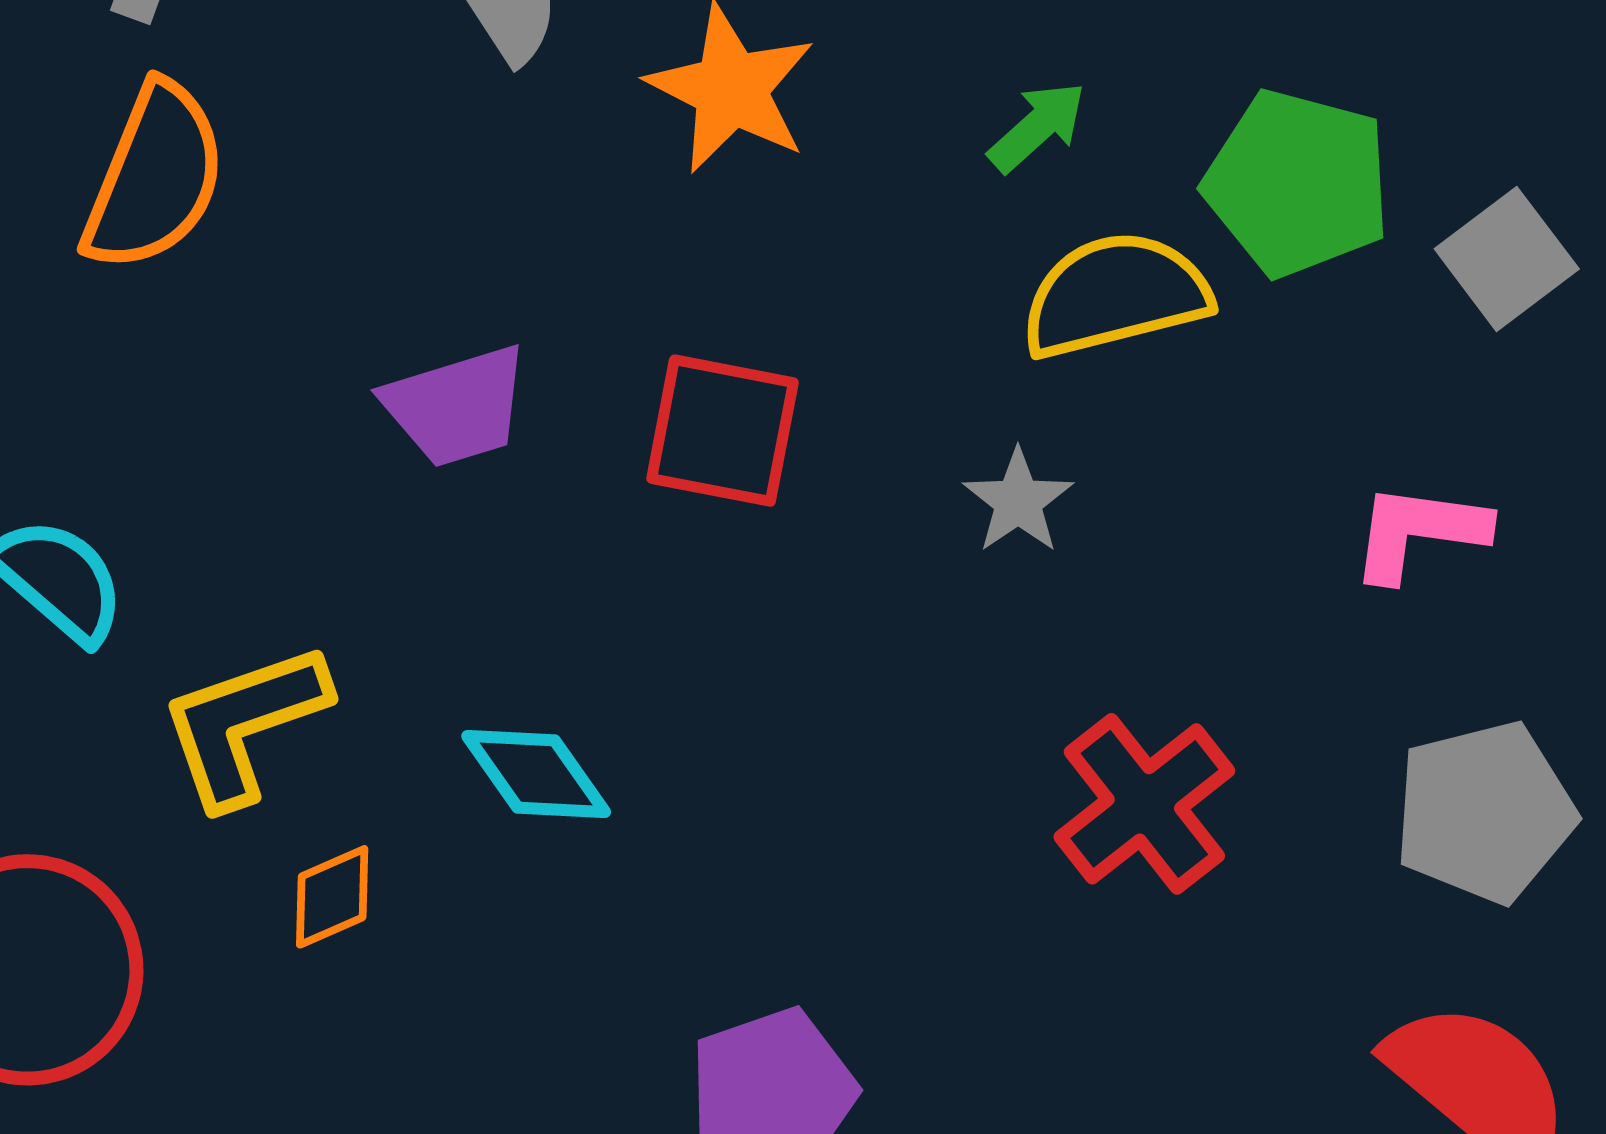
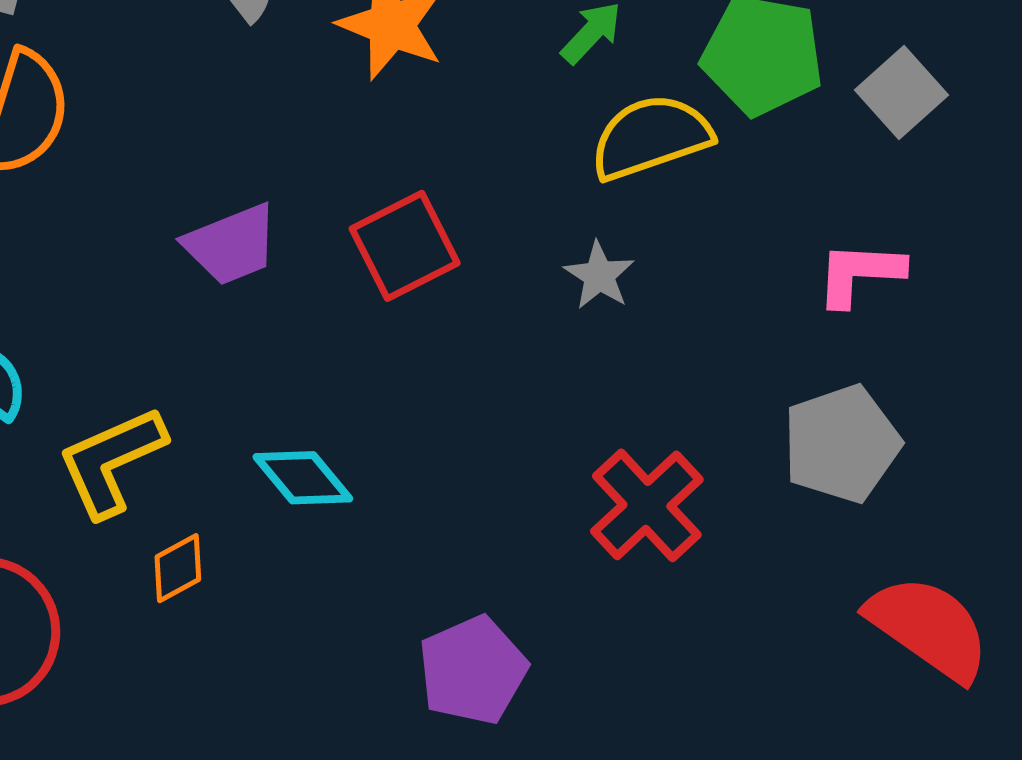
red square: (722, 431) -> (405, 246), turned -33
red cross: (1144, 804) -> (647, 505), moved
gray pentagon: (1484, 812) -> (841, 444), moved

